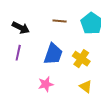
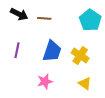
brown line: (60, 21) -> (44, 18), moved
black arrow: (21, 28) -> (19, 14), moved

